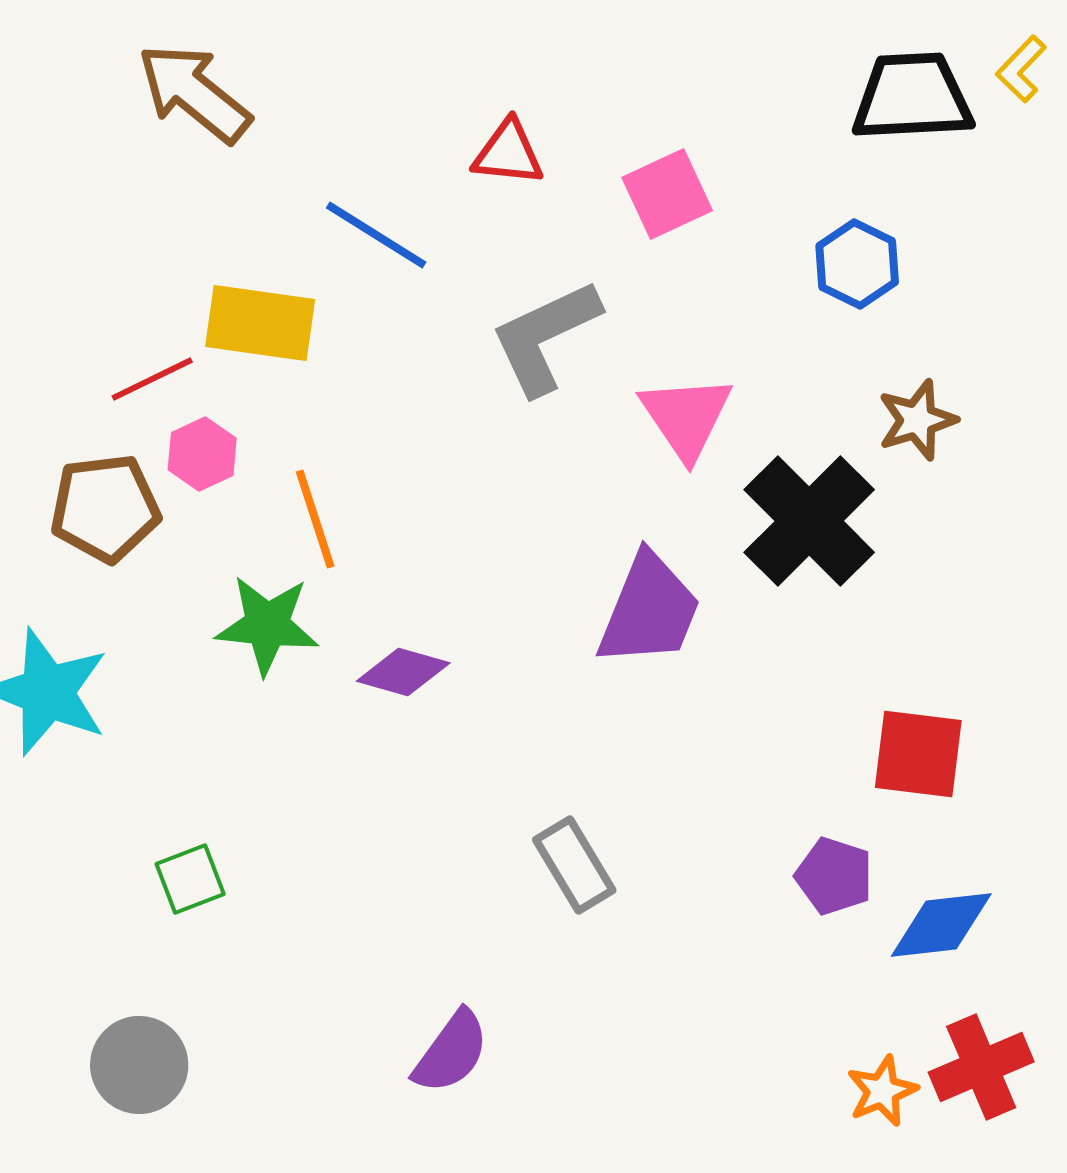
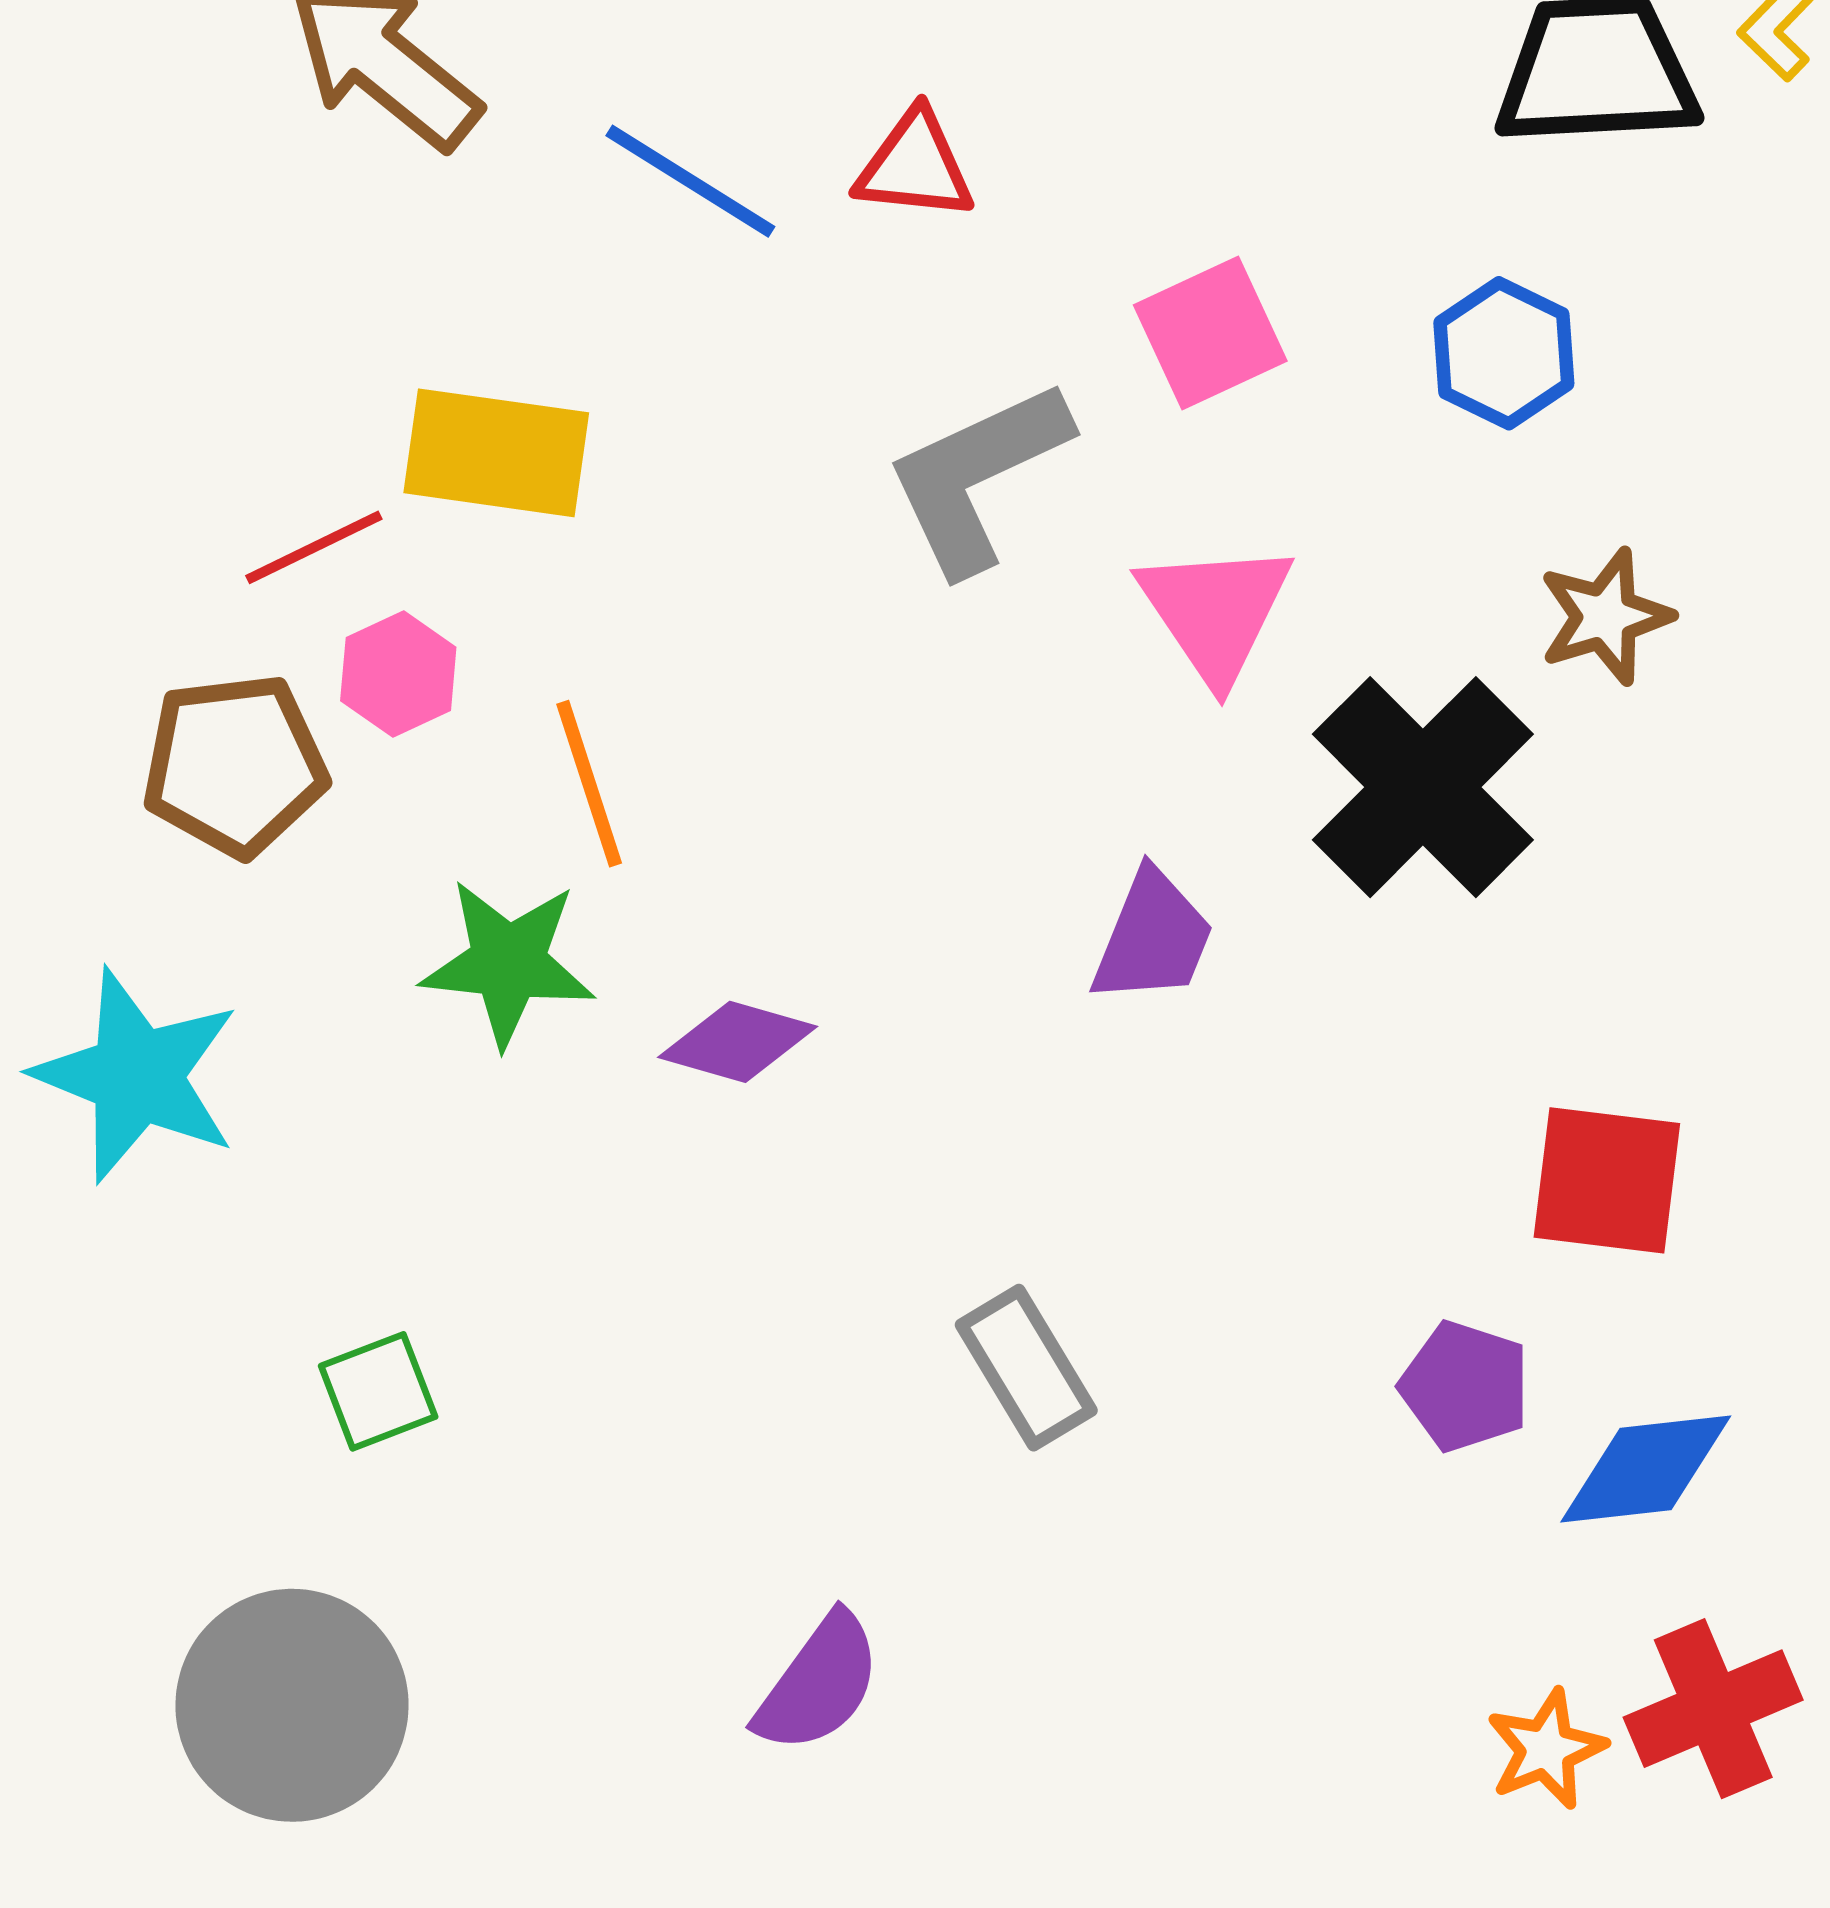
pink square: (667, 194) -> (1210, 333), moved
blue line: (376, 235) -> (690, 181), moved
purple trapezoid: (649, 610) -> (1153, 937), size x0.7
gray circle: (139, 1065) -> (292, 1705), size x1.4

